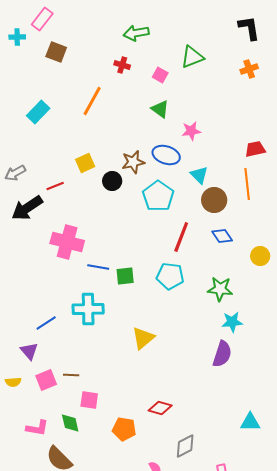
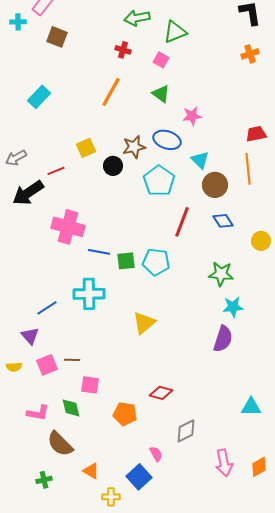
green triangle: (192, 57) -> (175, 32), moved
orange line: (92, 101) -> (111, 92), moved
cyan pentagon: (170, 276) -> (156, 262), moved

